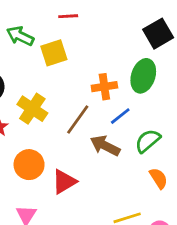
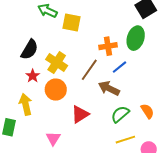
yellow square: (54, 53) -> (72, 22), turned 30
green semicircle: (148, 141) -> (120, 114), moved
orange circle: (29, 165) -> (56, 90), moved

